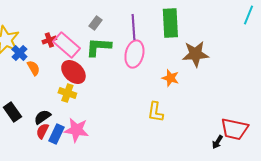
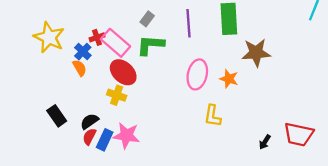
blue cross: (19, 53) -> (83, 52), moved
pink ellipse: (134, 54) -> (197, 74), moved
black arrow: (217, 142) -> (265, 142), moved

